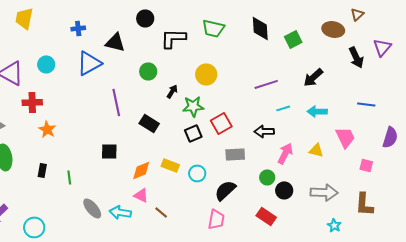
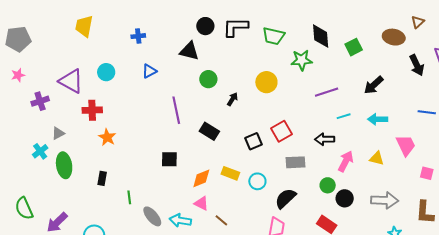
black L-shape: (173, 38) -> (235, 27), moved
black triangle: (115, 42) -> (189, 51), moved
blue triangle: (89, 63) -> (149, 71), size x0.6
green star: (193, 106) -> (302, 60), moved
green line: (69, 177) -> (129, 197), moved

